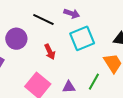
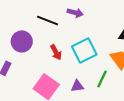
cyan square: (82, 38) -> (84, 51), moved

